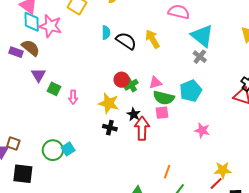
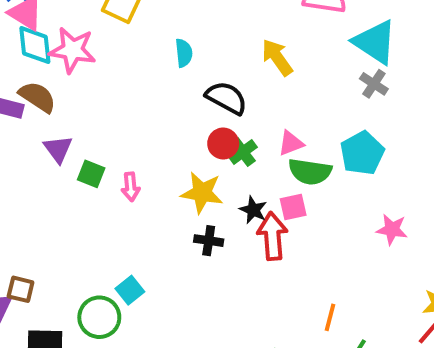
black semicircle: (126, 41) -> (226, 98), moved
pink square: (162, 113) -> (293, 207), moved
green circle: (53, 150) -> (99, 317), moved

